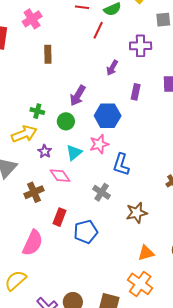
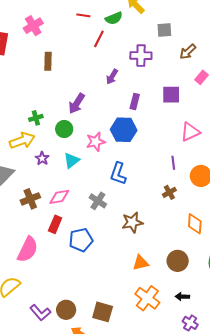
green cross: (37, 111) -> (36, 118), turned -32
blue hexagon: (108, 116) -> (124, 130), moved
pink star: (99, 144) -> (96, 142), moved
pink diamond: (60, 176) -> (59, 197), moved, turned -65
orange cross: (140, 284) -> (147, 298), moved

